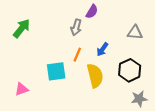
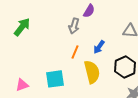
cyan square: (56, 71) -> (55, 79), moved

